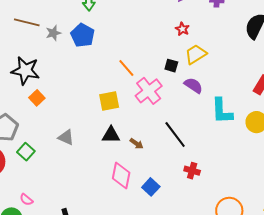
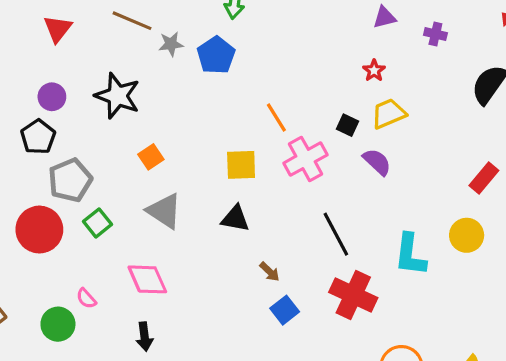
orange square: (37, 98) -> (151, 157), moved
cyan L-shape: (222, 111) -> (410, 255), moved
gray triangle: (66, 137) -> (164, 211), size x1.4
brown arrow: (136, 144) -> (270, 272), moved
red cross: (192, 171) -> (353, 295), size x1.8
pink diamond: (121, 175) -> (147, 279), moved, turned -44

